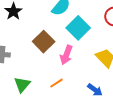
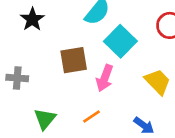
brown square: (44, 42) -> (74, 60), turned 35

